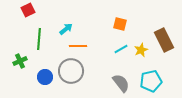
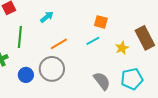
cyan arrow: (66, 29) -> (47, 17), moved
orange line: (78, 46) -> (59, 44), turned -30
cyan line: (121, 49) -> (93, 41), moved

